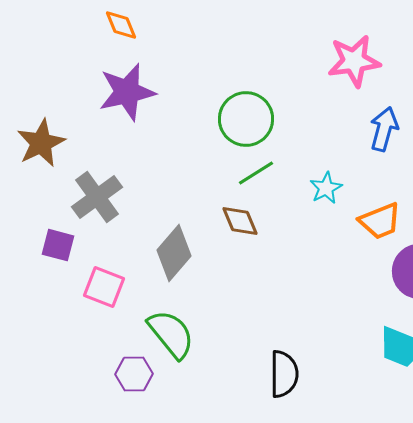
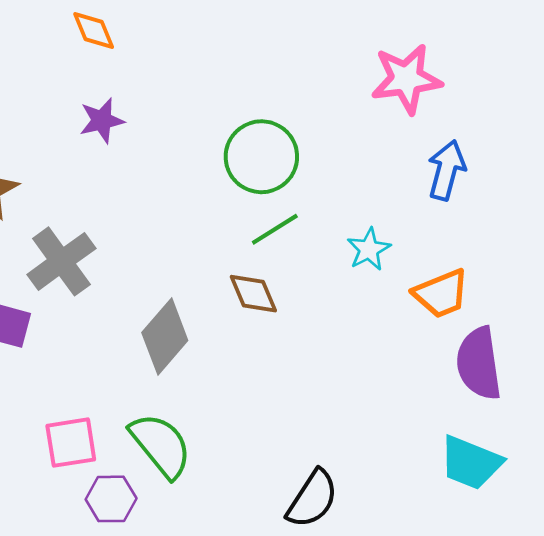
purple star: (127, 92) -> (102, 121), size x0.6
pink square: (104, 287) -> (71, 443), moved, turned -30
black semicircle: (284, 374) -> (312, 499), turned 33

